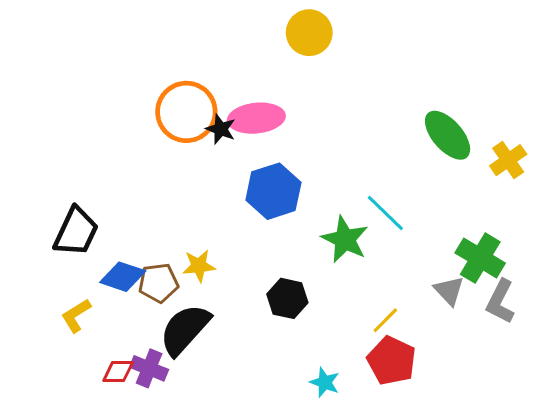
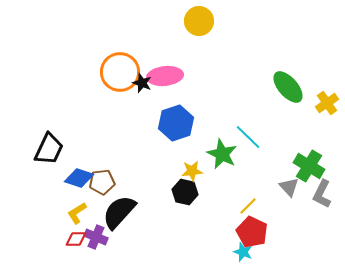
yellow star: (199, 266) -> (192, 171), moved
yellow L-shape: (76, 316) -> (77, 213), moved
cyan star: (325, 382) -> (243, 252), moved

